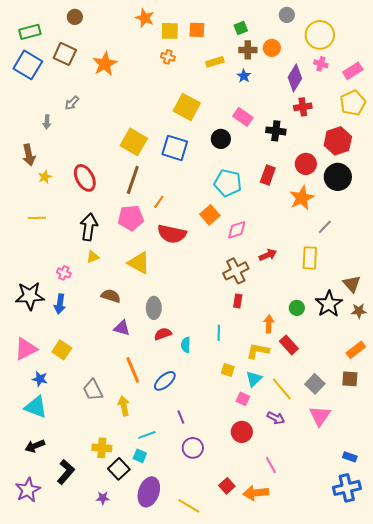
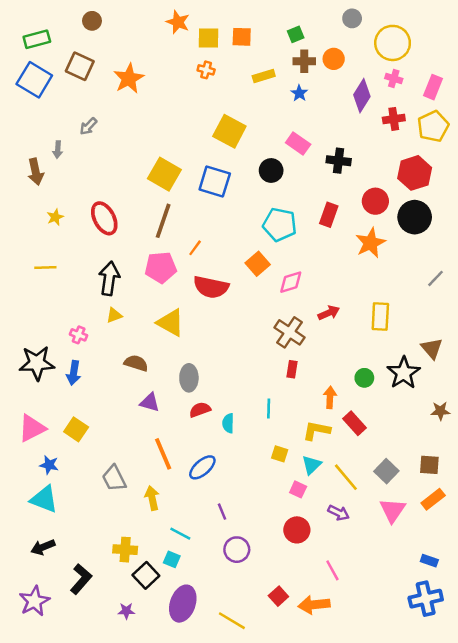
pink rectangle: (353, 71) -> (433, 87), turned -36
red cross: (303, 107) -> (394, 119), moved
brown arrow: (29, 155) -> (36, 172), moved
gray line: (325, 227) -> (435, 278), moved
brown cross: (236, 271) -> (290, 332), turned -30
brown star: (359, 311) -> (440, 411), moved
orange rectangle: (356, 350) -> (433, 499), moved
cyan line: (147, 435) -> (180, 534), turned 48

